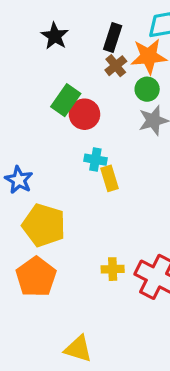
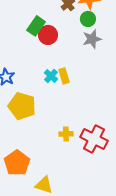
cyan cross: (95, 160) -> (51, 76), moved, turned 32
orange pentagon: (36, 277) -> (17, 163), moved

